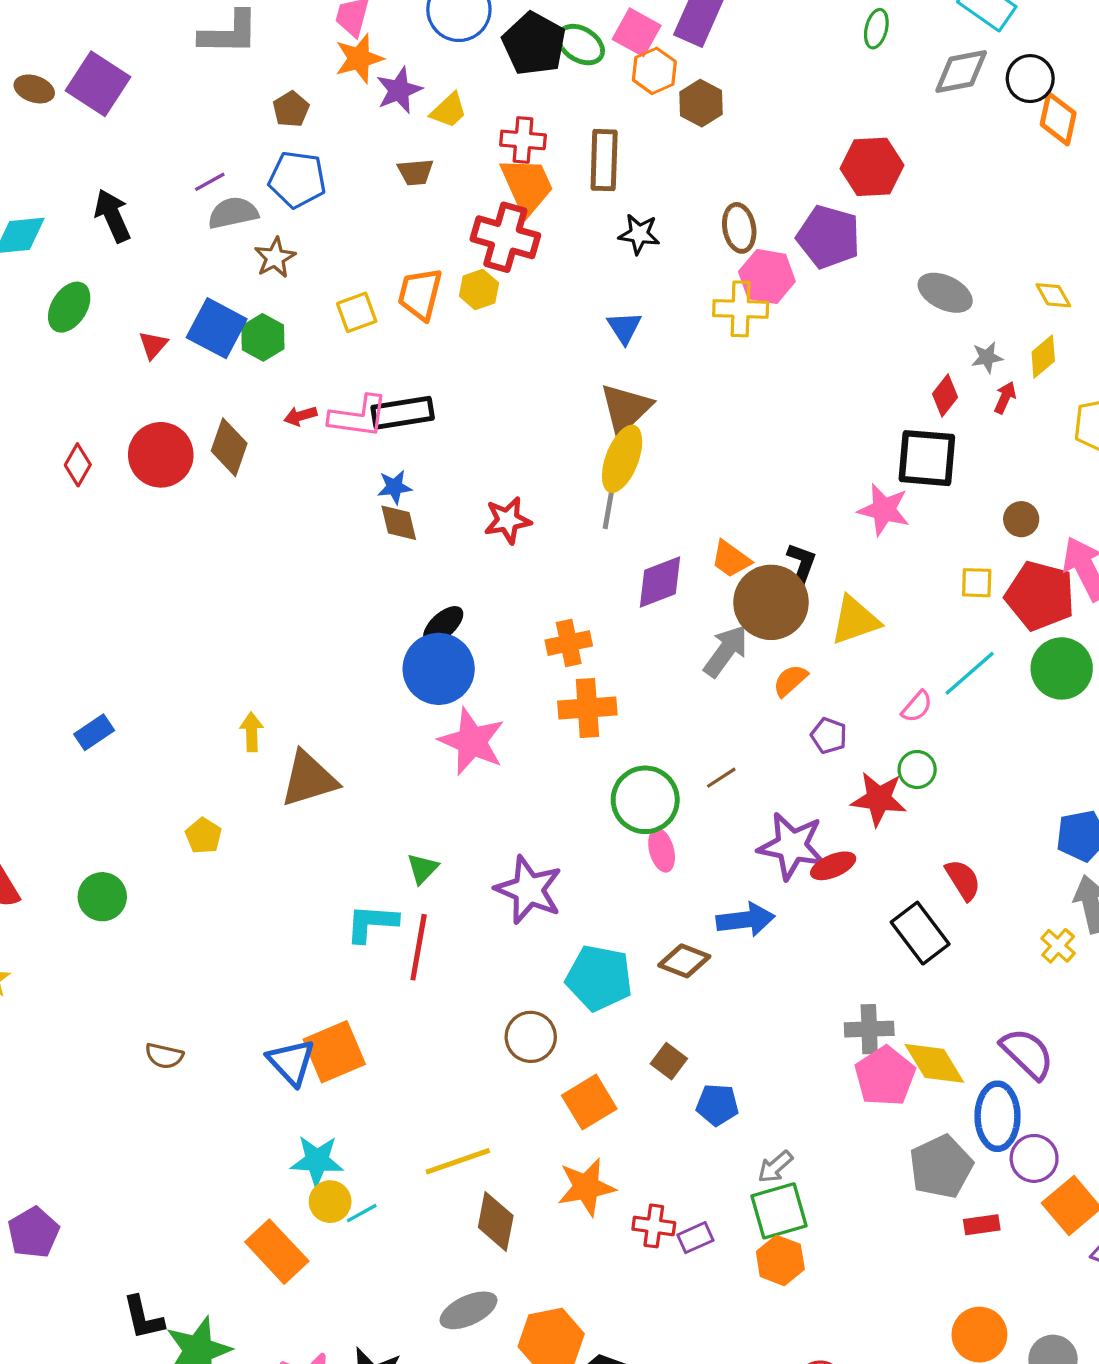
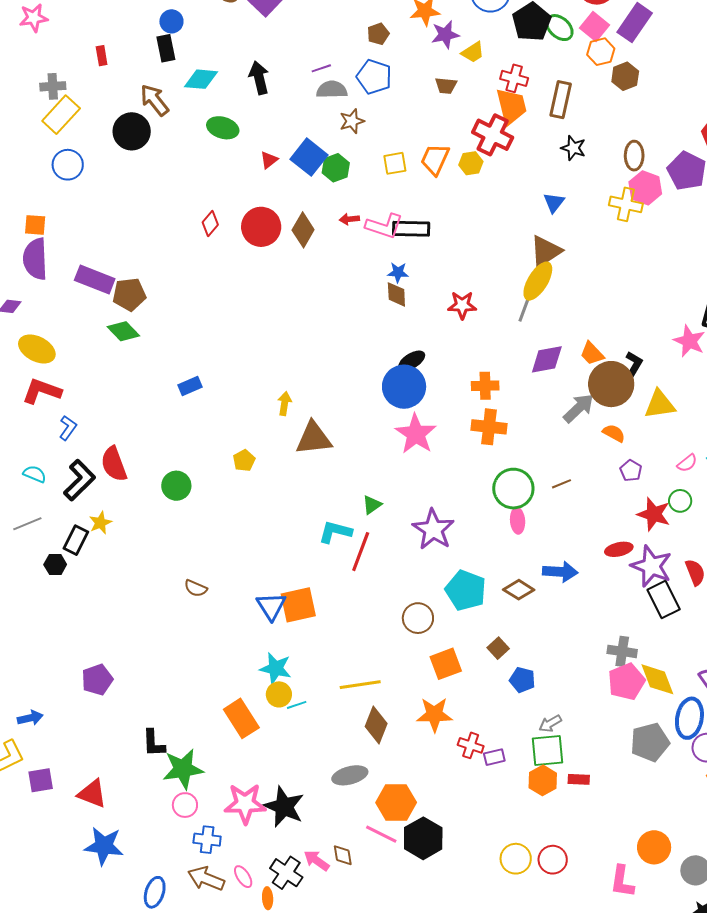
green ellipse: (69, 307) -> (223, 128), turned 64
orange semicircle: (790, 680) -> (614, 433), turned 60
purple star: (792, 846) -> (651, 566), moved
red rectangle: (982, 1225) -> (579, 779), moved

